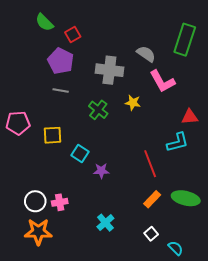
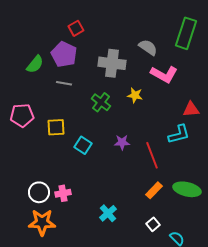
green semicircle: (44, 22) -> (35, 64), moved, turned -96
pink L-shape: (162, 81) -> (164, 74), turned -32
purple star: (101, 171) -> (122, 142), moved

